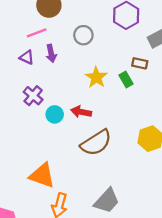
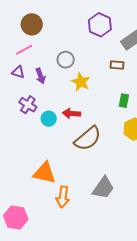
gray circle: (83, 35) -> (66, 60), moved
purple arrow: (51, 53) -> (40, 76), moved
green rectangle: (126, 80) -> (124, 101), moved, turned 48

